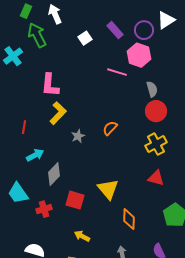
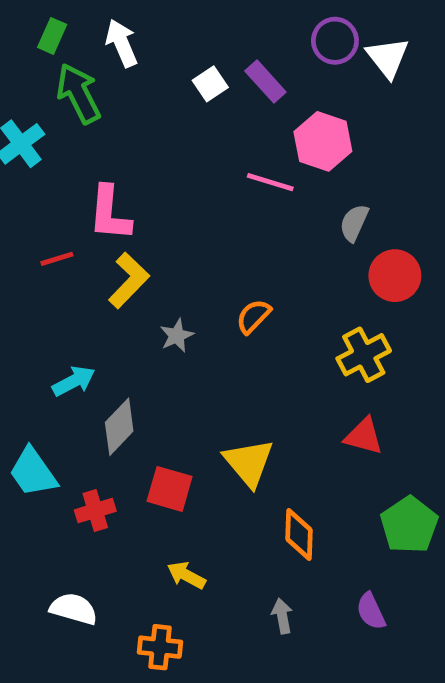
white triangle: (166, 20) -> (388, 58), turned -36
purple circle: (144, 30) -> (335, 41), moved
white square: (85, 38) -> (210, 84), moved
gray semicircle: (152, 89) -> (354, 223), turned -140
red circle: (156, 111) -> (395, 276), moved
red line: (24, 127) -> (57, 259), moved, turned 64

